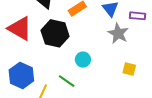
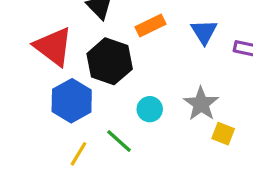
gray star: (118, 33) -> (201, 104), moved
blue hexagon: (21, 75) -> (72, 101), moved

